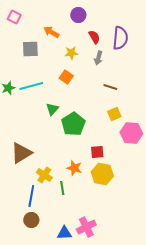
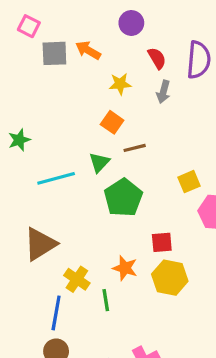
gray square: (30, 49) -> (54, 53), moved
cyan line: (31, 86) -> (56, 178), moved
brown line: (110, 87) -> (135, 148), moved, turned -32
green triangle: (52, 109) -> (99, 162), moved

